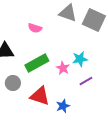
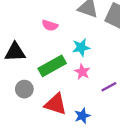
cyan star: (80, 59) -> (81, 47), moved

